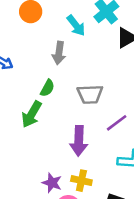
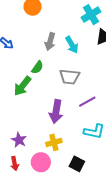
cyan arrow: (76, 25) -> (72, 45), moved
yellow cross: (81, 181) -> (54, 142), turned -35
purple star: (52, 183) -> (19, 140), moved

